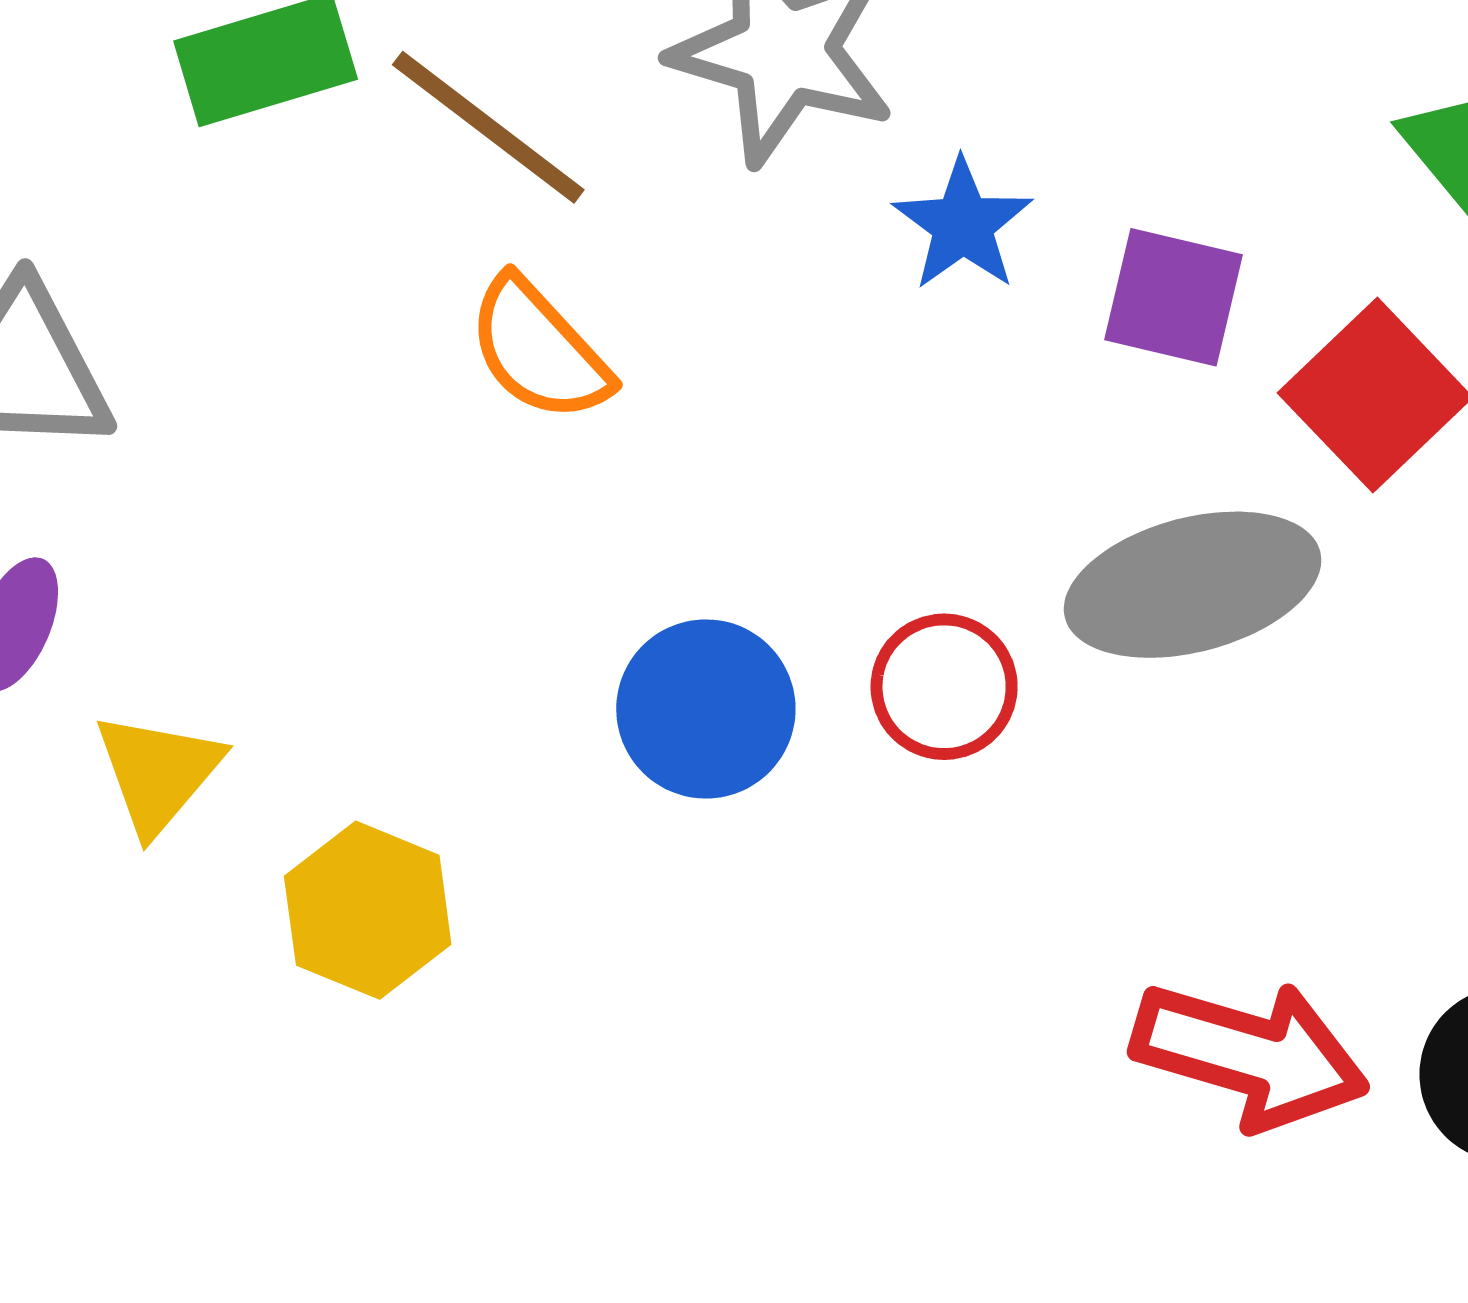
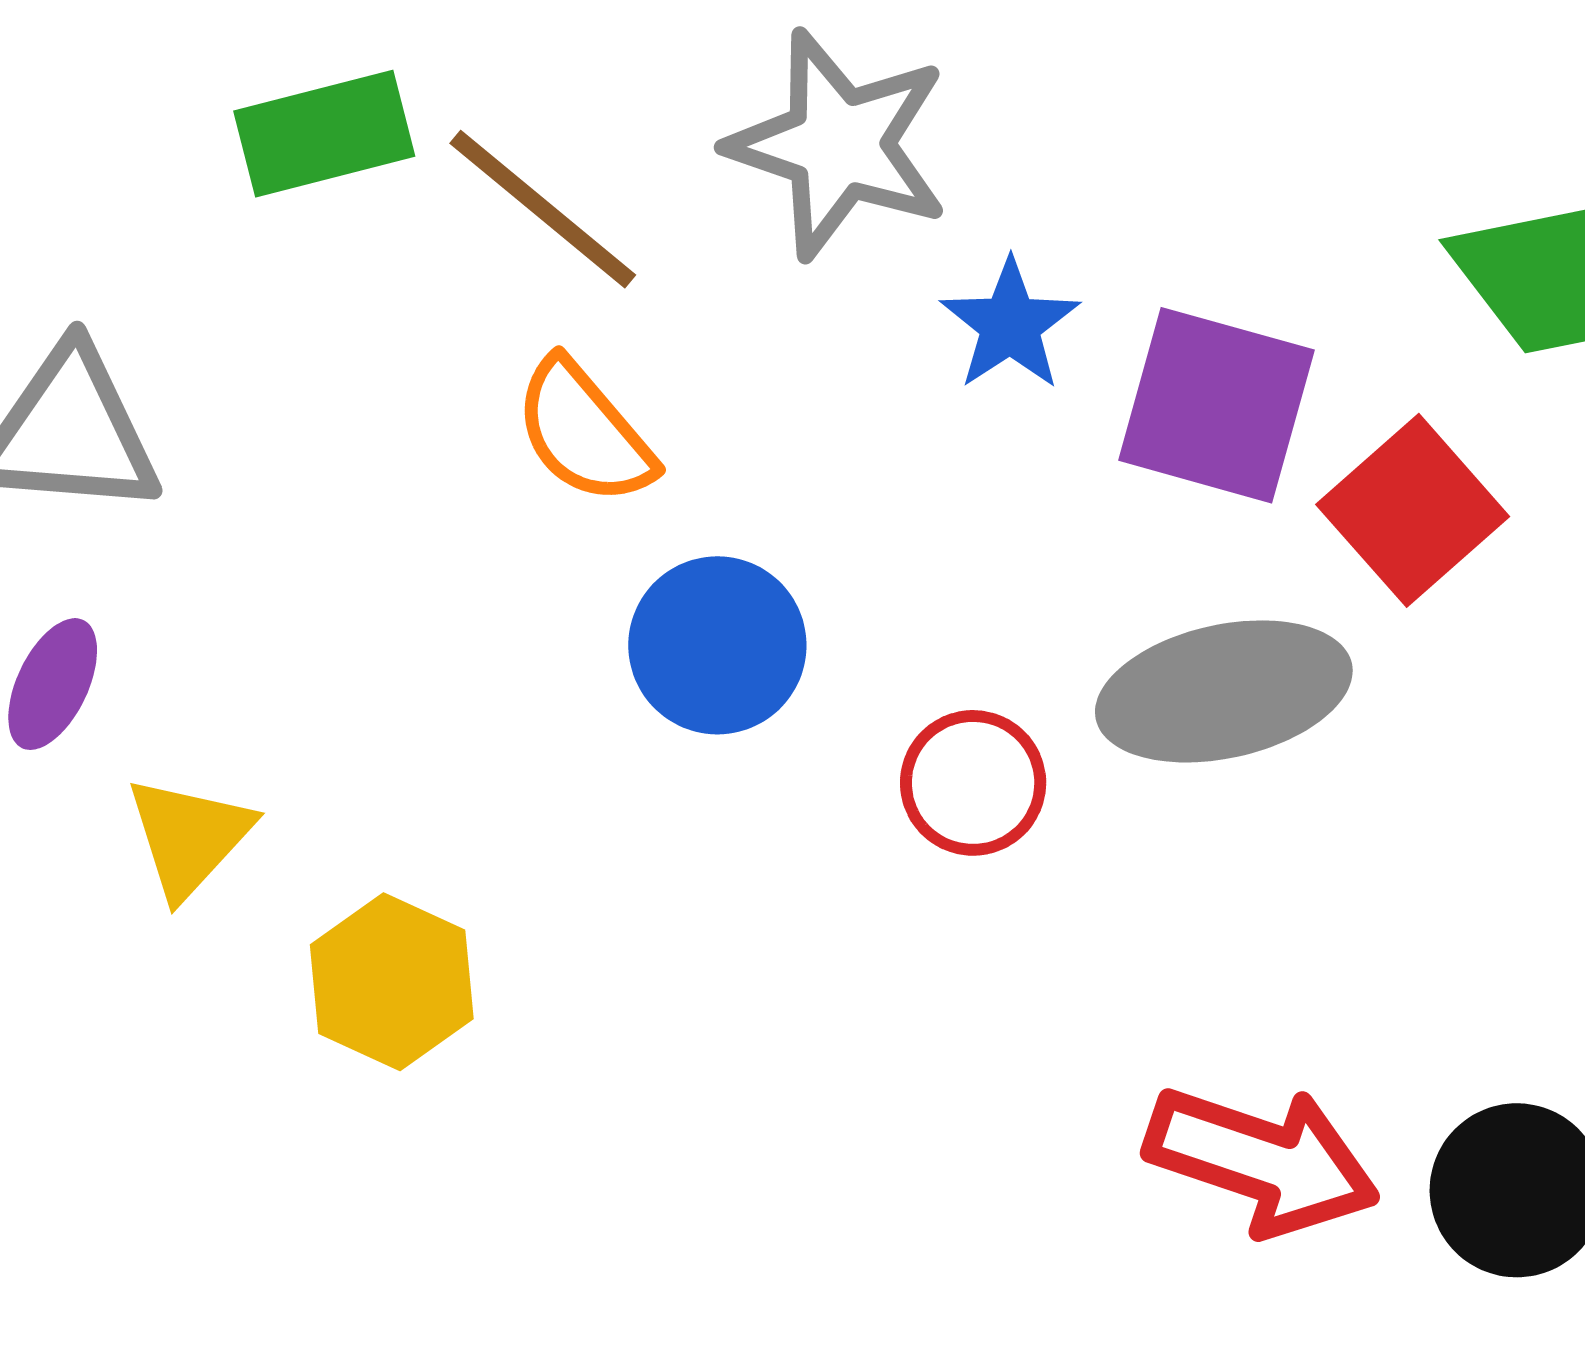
purple square: (1174, 297) -> (1216, 405), size x1.4
blue circle: (706, 709) -> (717, 645), moved

